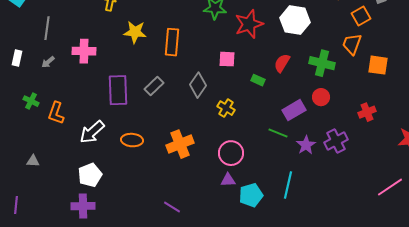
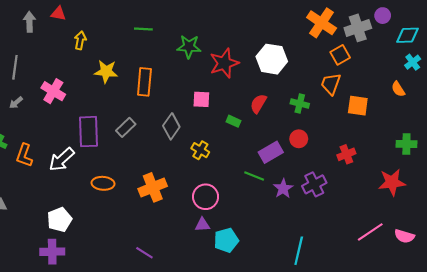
pink cross: (84, 51) -> (53, 91), turned 30
green cross: (322, 63) -> (300, 104), size x0.7
white arrow: (92, 132) -> (62, 160), moved
cyan line: (288, 185) -> (299, 251), moved

